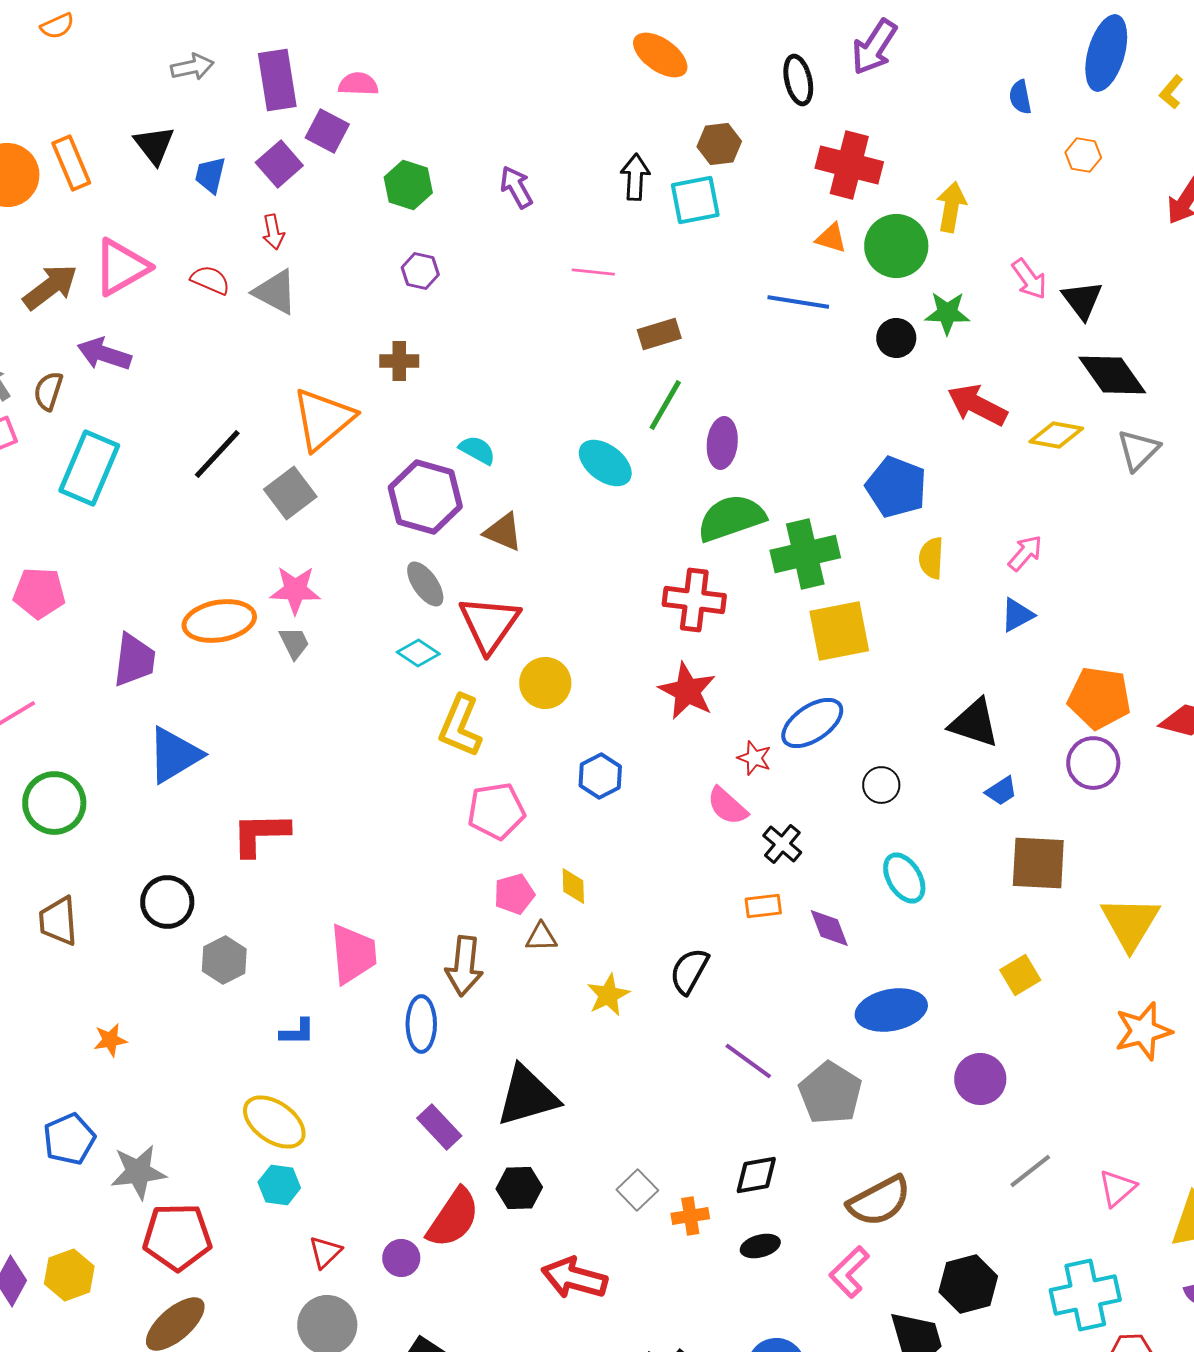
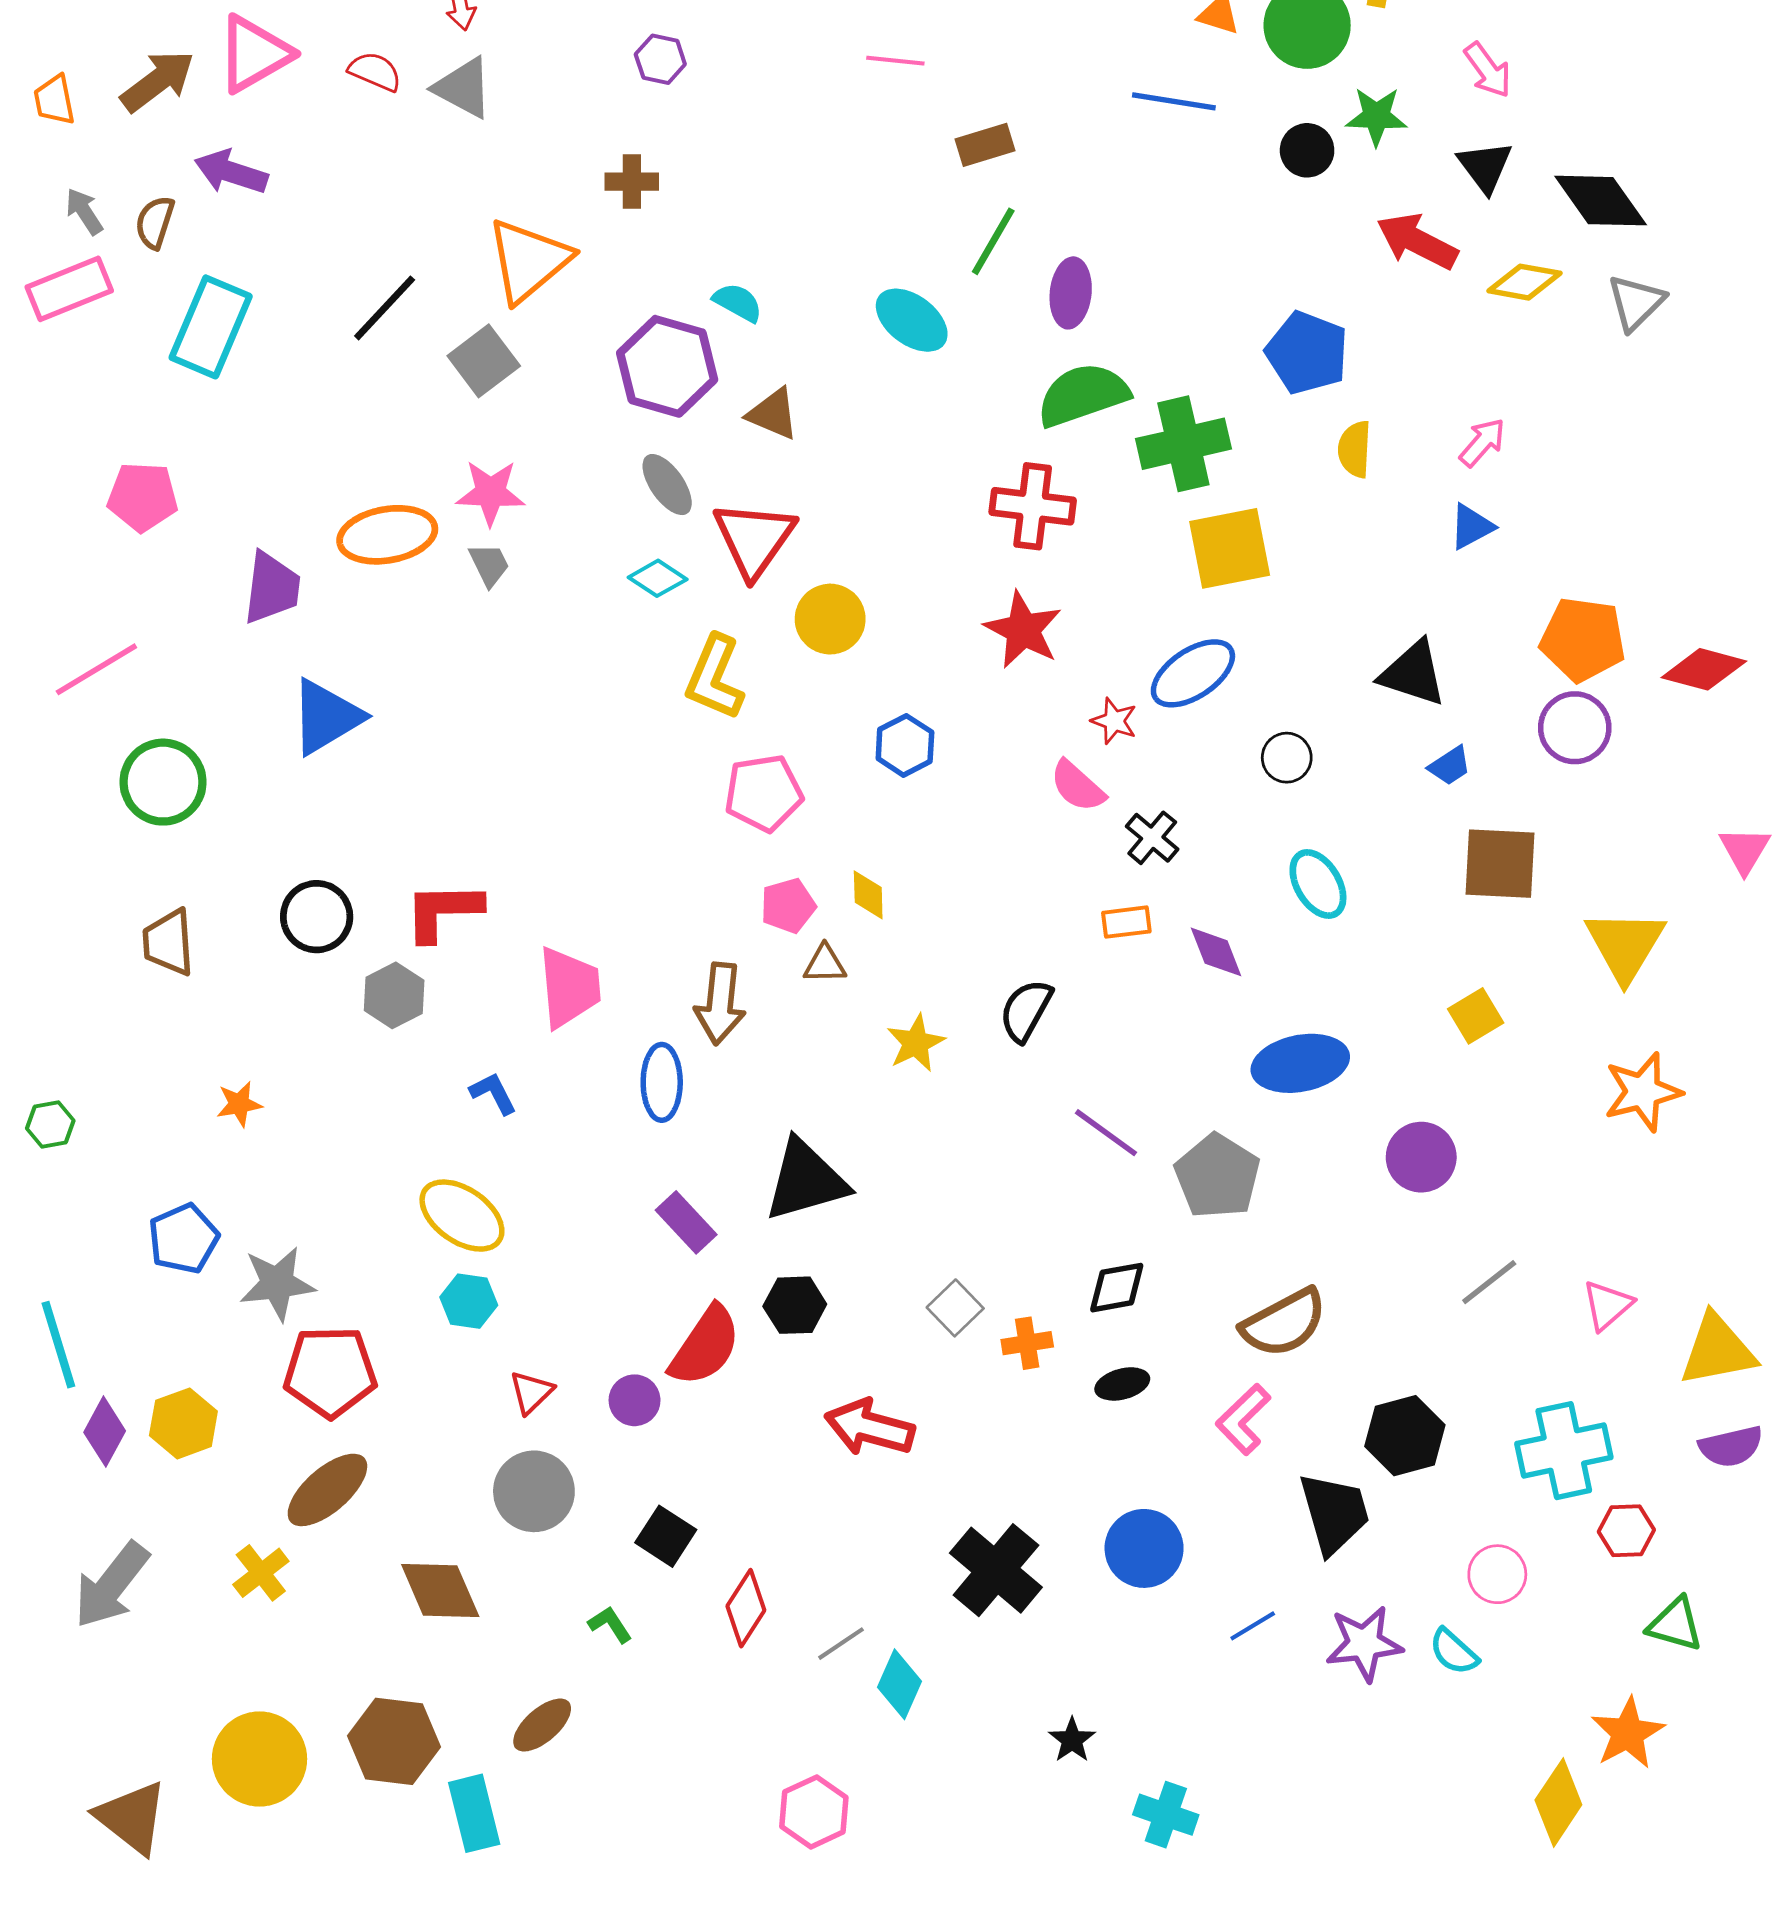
black triangle: (1082, 300) -> (1485, 167), moved
red L-shape: (260, 834) -> (443, 911), moved
blue L-shape: (297, 1032) -> (493, 1093), turned -117

